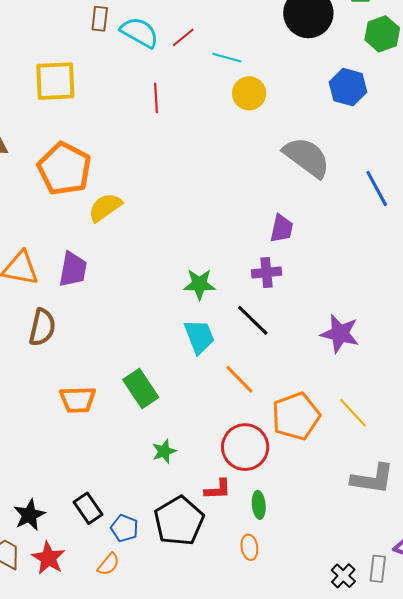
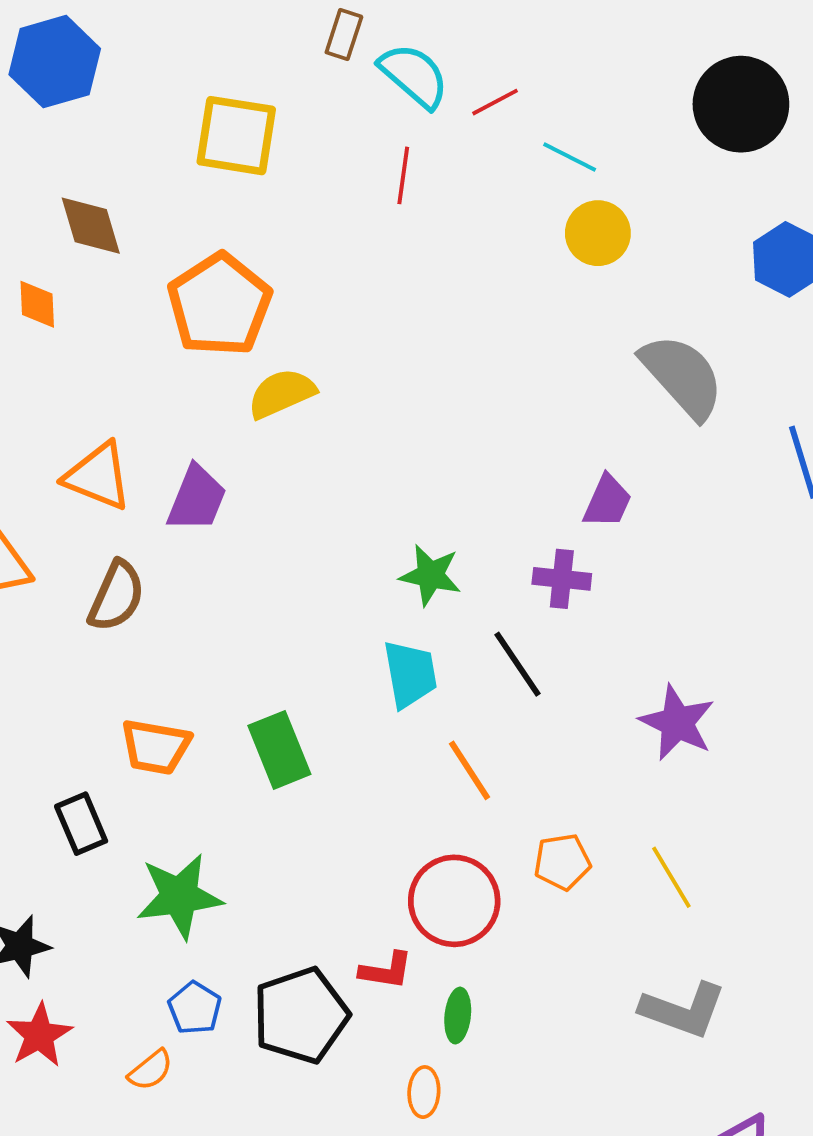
red line: (156, 98) -> (403, 175), moved
orange pentagon: (296, 416) -> (562, 862), size x0.6
green star: (164, 451) -> (179, 896), moved, size x1.8
black rectangle: (88, 508) -> (81, 824), moved

